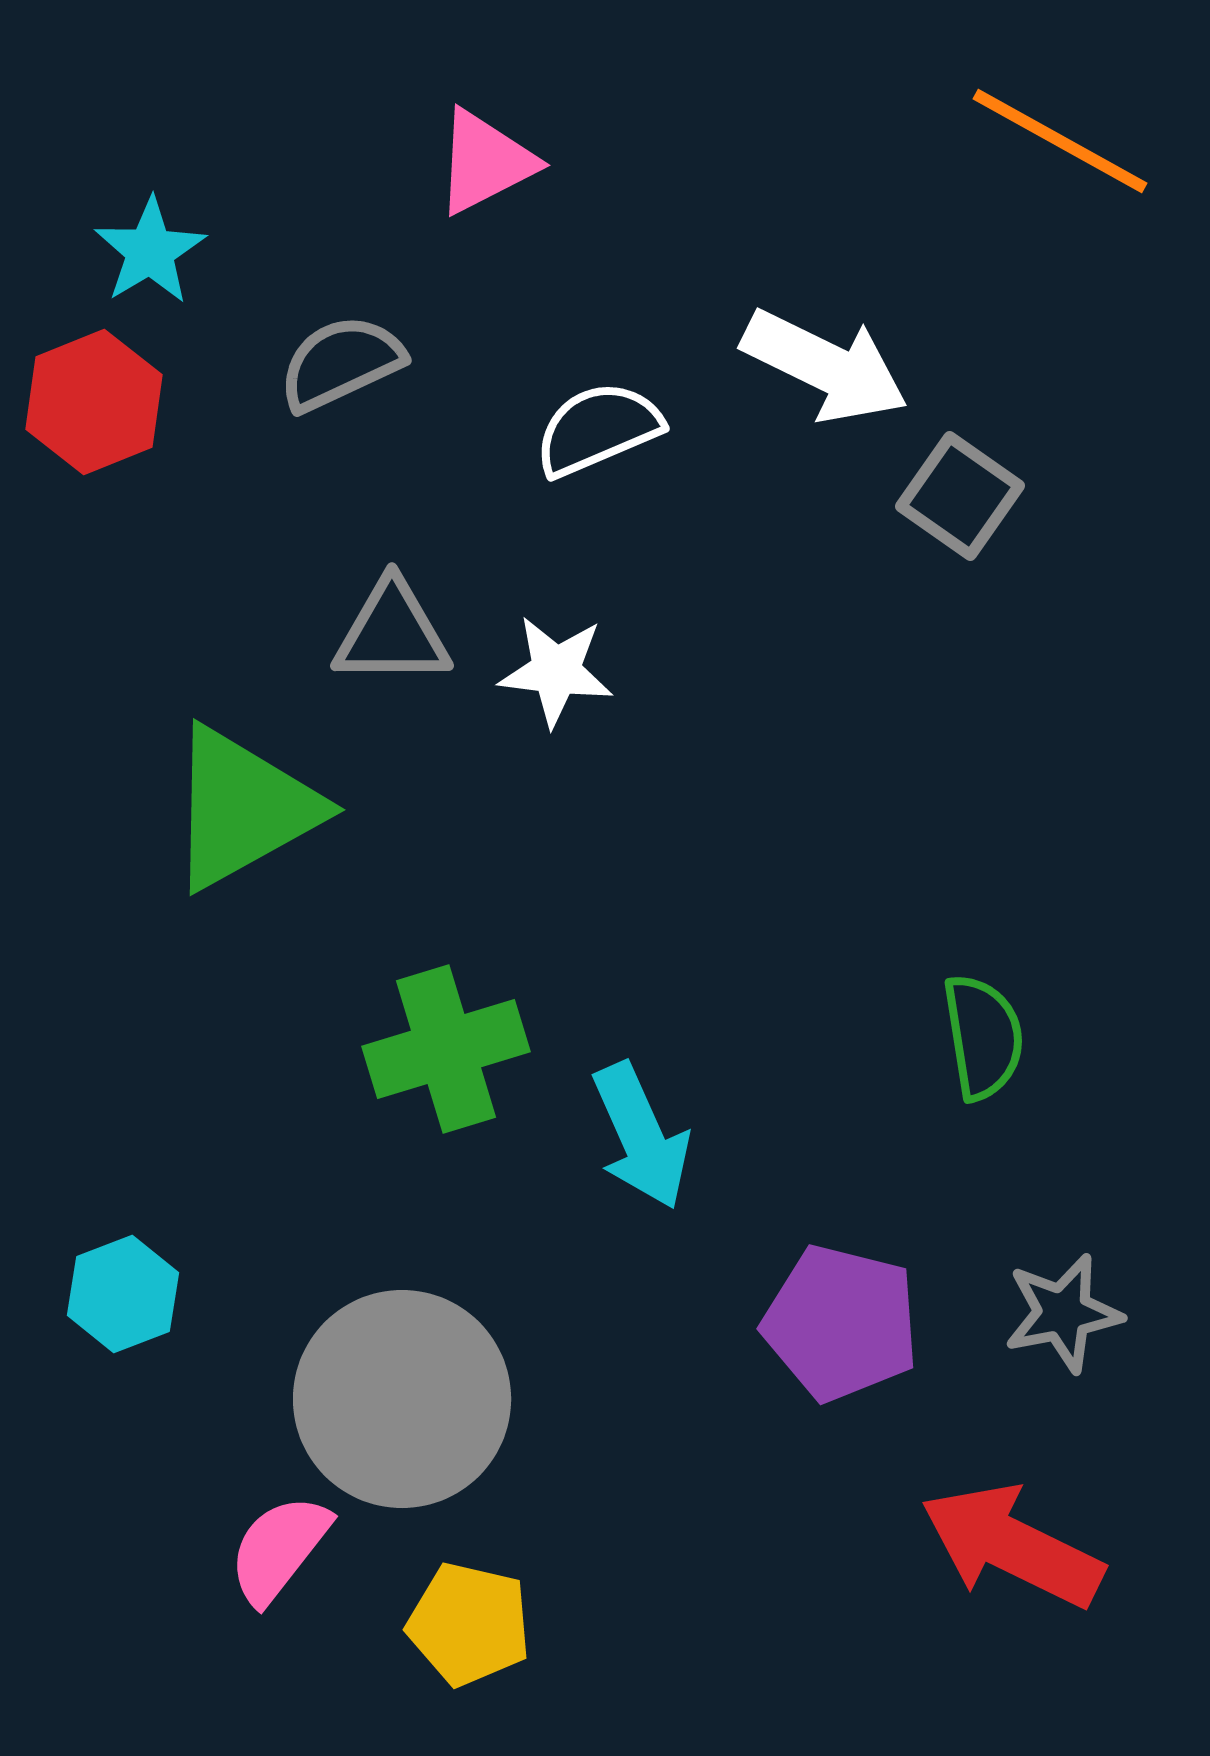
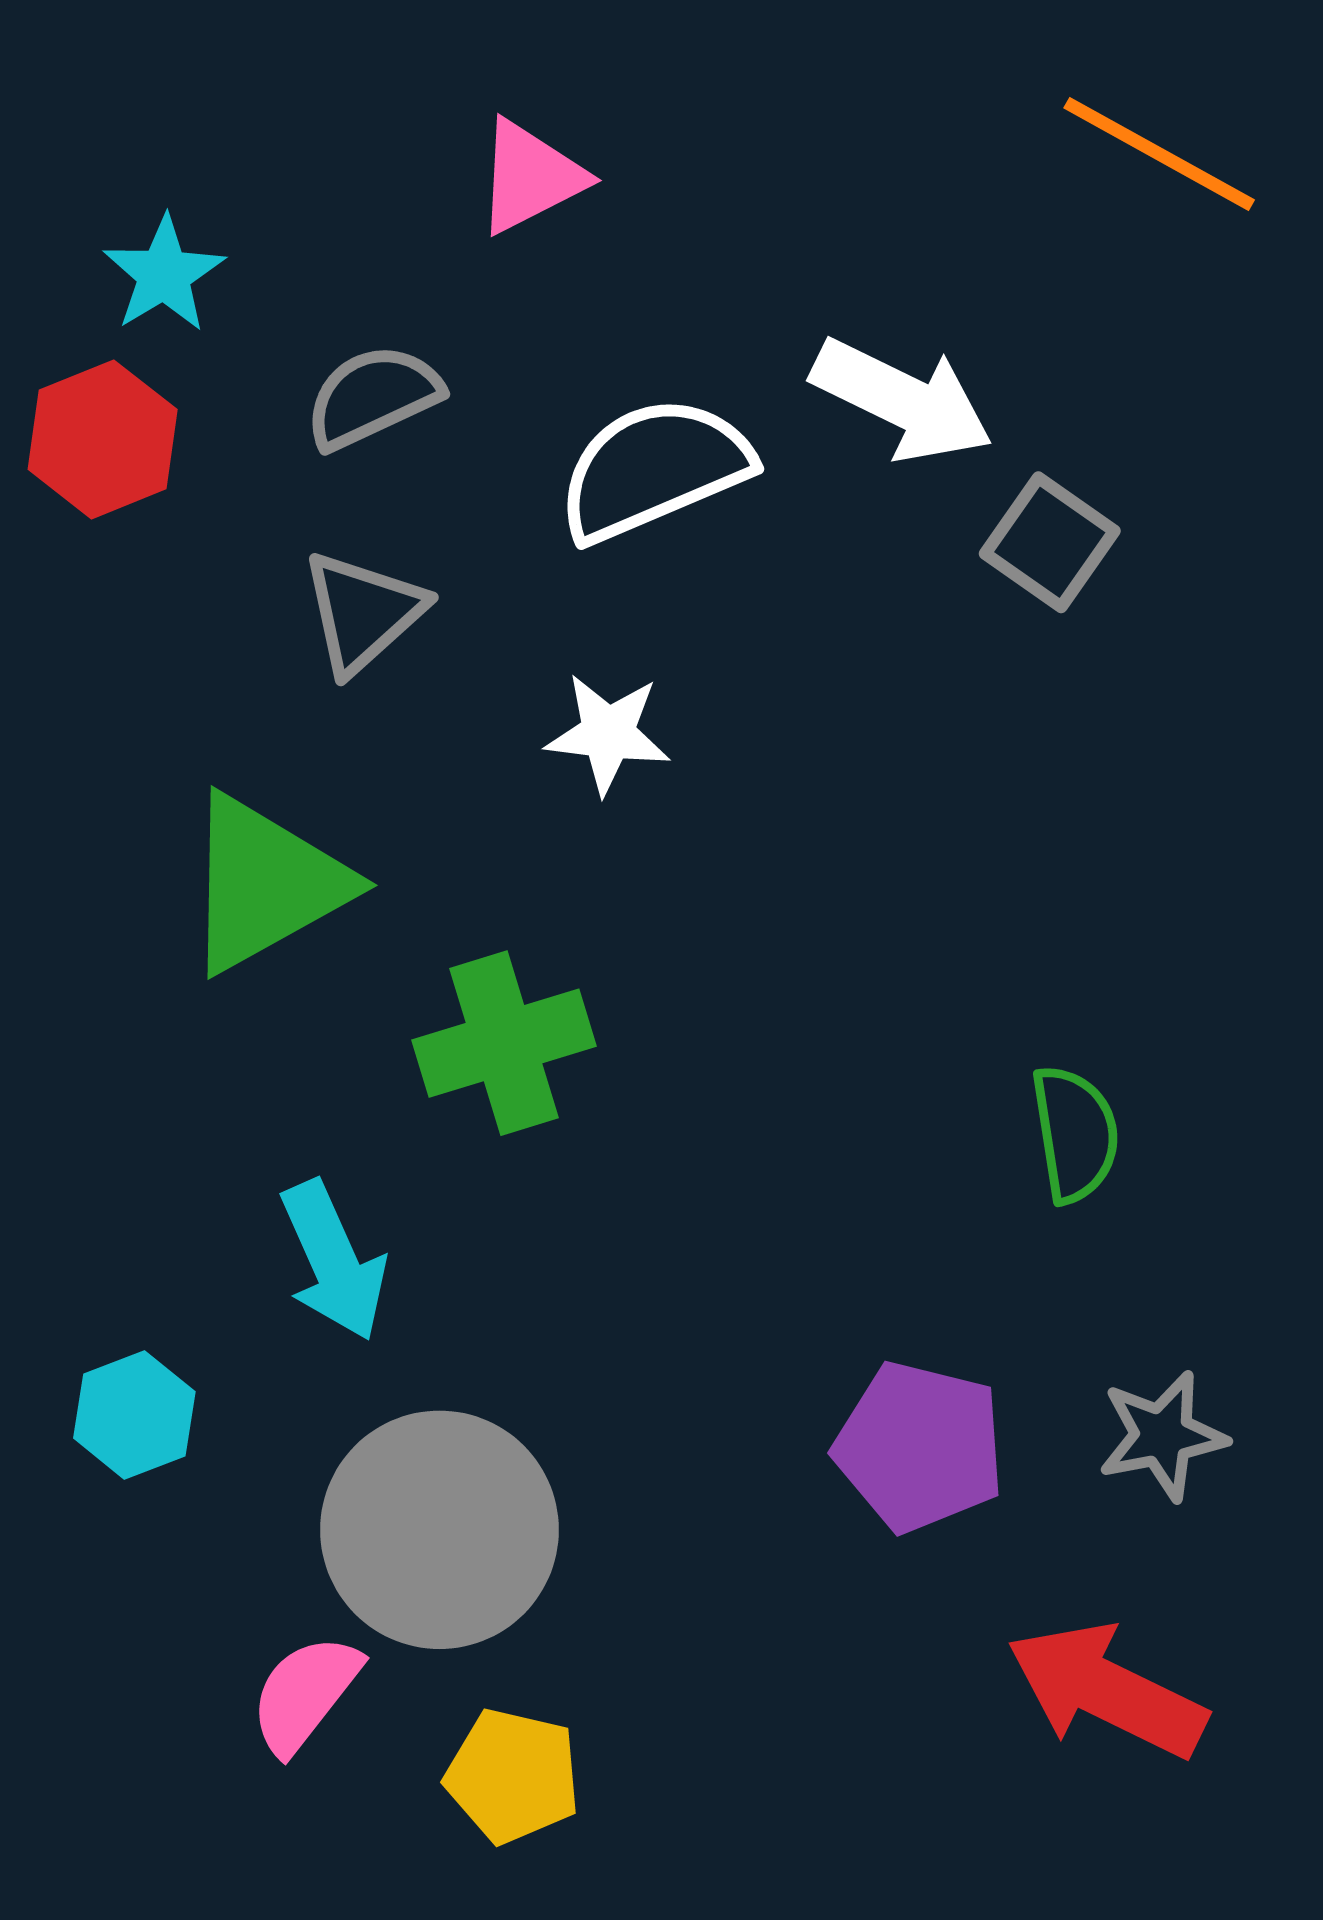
white semicircle: (598, 429) -> (654, 469), size x1.4
gray triangle: (392, 633) -> (363, 612), moved, turned -42
green cross: (446, 1049) -> (504, 1043), moved
cyan arrow: (641, 1136) -> (333, 1261), moved

